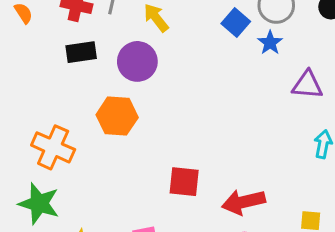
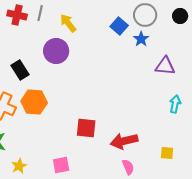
black rectangle: (81, 52) -> (20, 70), moved, turned 66
orange hexagon: (117, 116) -> (34, 102), moved

